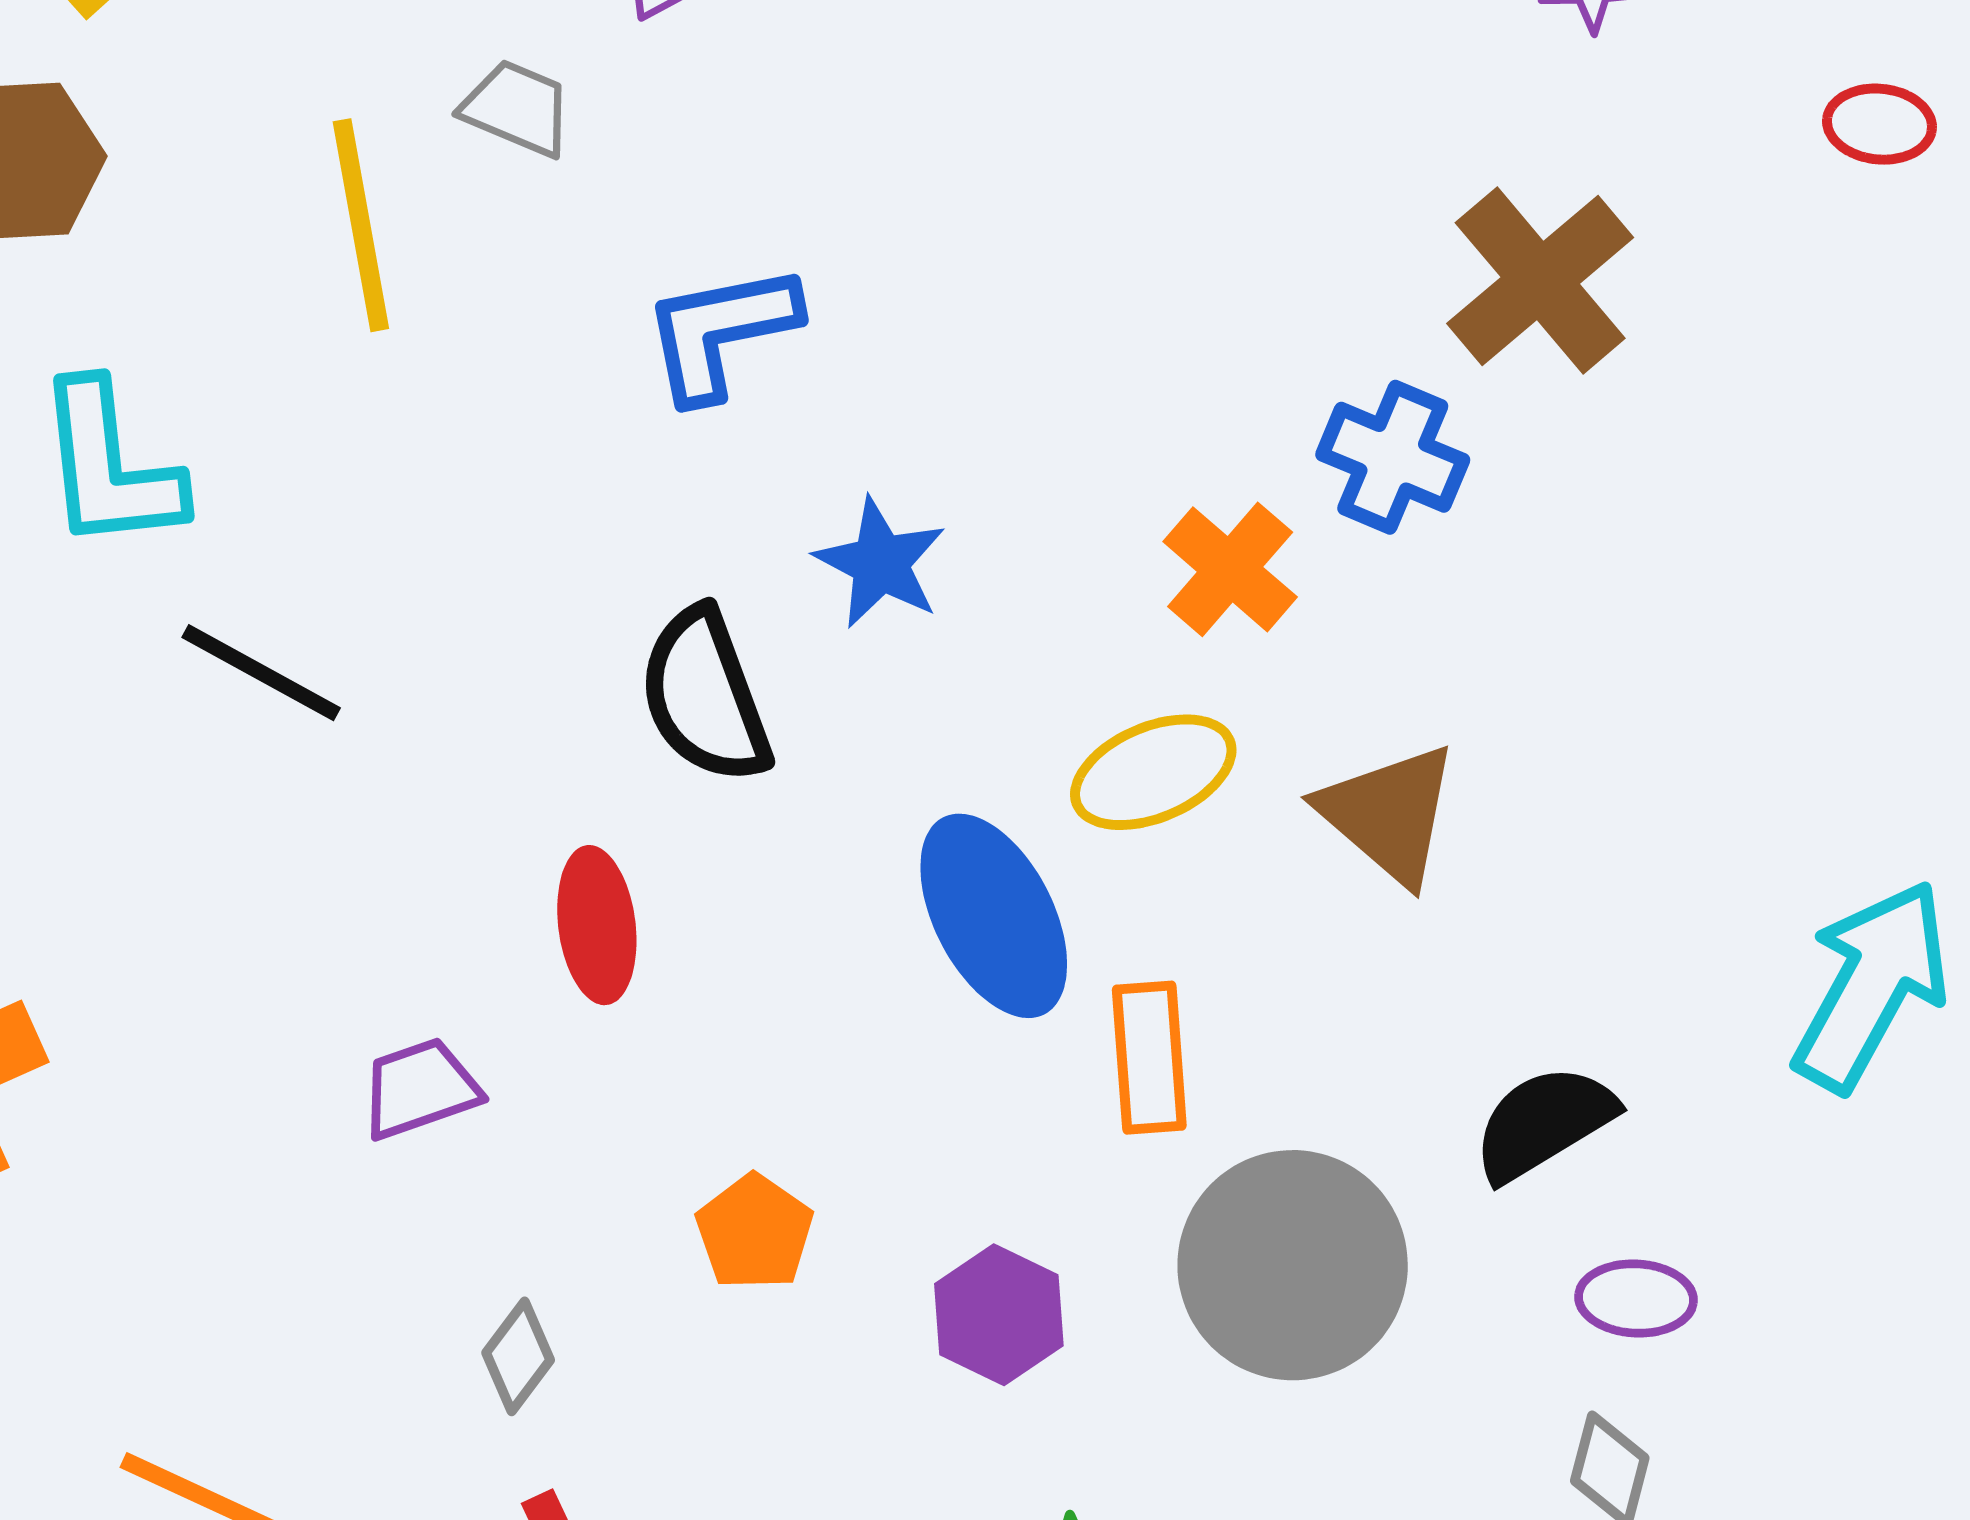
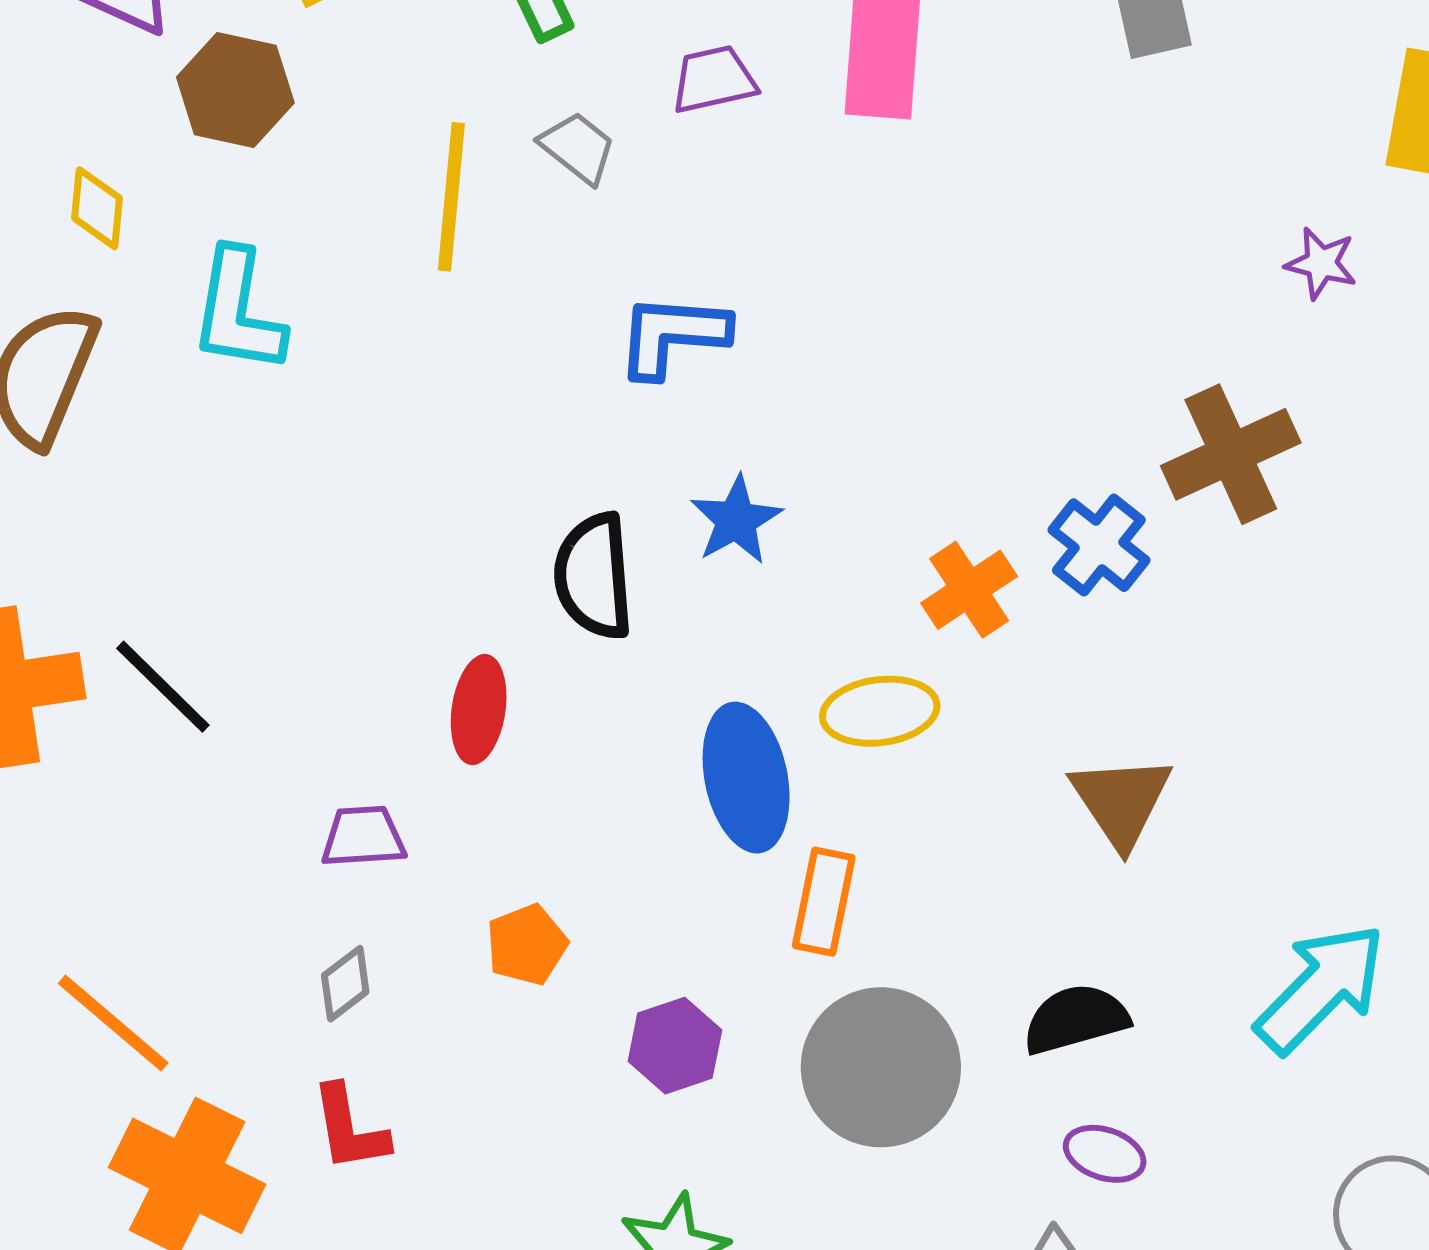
black line: (261, 673) -> (163, 687), moved
brown triangle: (1389, 814) -> (1121, 801), moved
purple trapezoid: (420, 1089) -> (363, 837), moved

